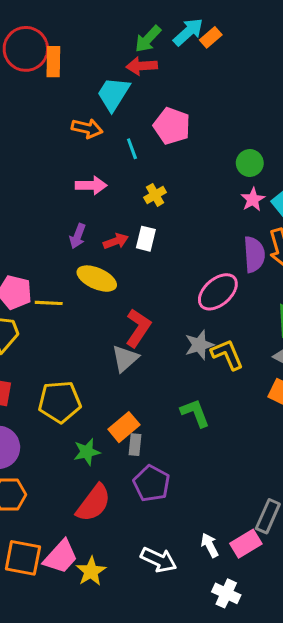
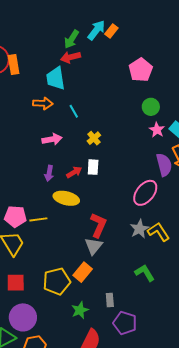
cyan trapezoid: (113, 94) -> (56, 78), turned -30
pink pentagon: (172, 126) -> (141, 70), moved, turned 30
orange rectangle: (124, 427) -> (83, 272), moved

